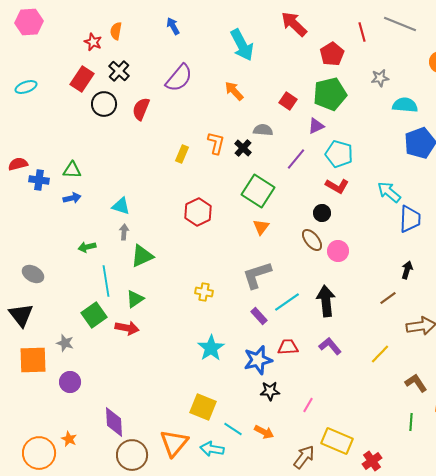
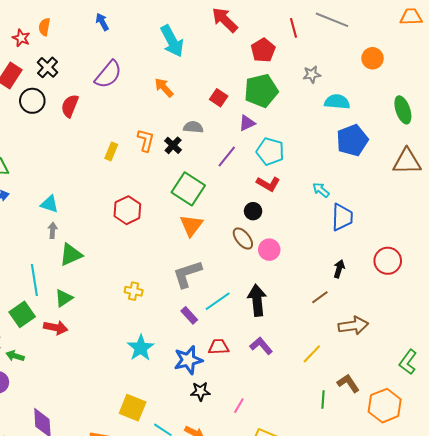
cyan arrow: (389, 192) -> (321, 190), size x0.7
orange triangle: (261, 227) -> (191, 225), size x1.4
green arrow: (87, 247) -> (15, 356), moved, turned 30
green line: (411, 422) -> (323, 399), moved

